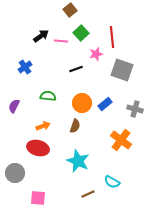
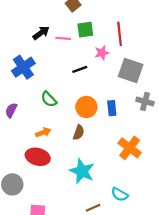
green square: (81, 33) -> (85, 30), turned 35
blue cross: (25, 67) -> (23, 67), size x1.5
green semicircle: (48, 96) -> (49, 99), turned -140
blue rectangle: (105, 104) -> (112, 108), turned -56
gray cross: (135, 109) -> (145, 101), moved

